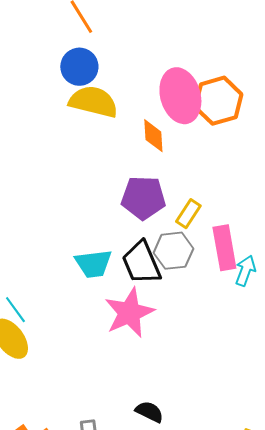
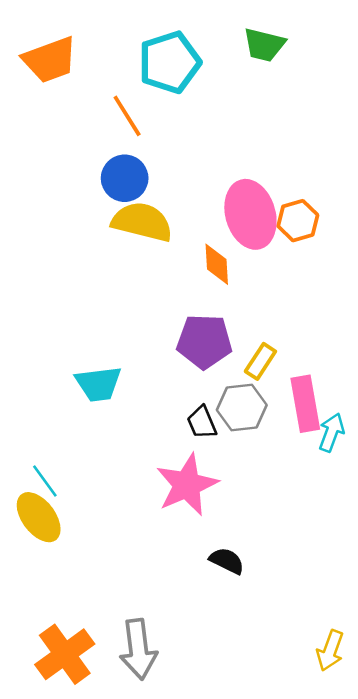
orange hexagon: (218, 101) -> (298, 221), size x0.7
black trapezoid: (141, 263) -> (202, 422), size x0.6
cyan trapezoid: (93, 264) -> (98, 384), moved
black semicircle: (149, 412) -> (227, 561), moved

